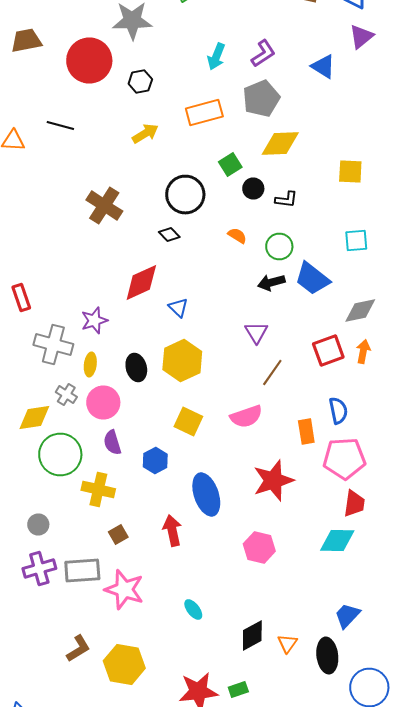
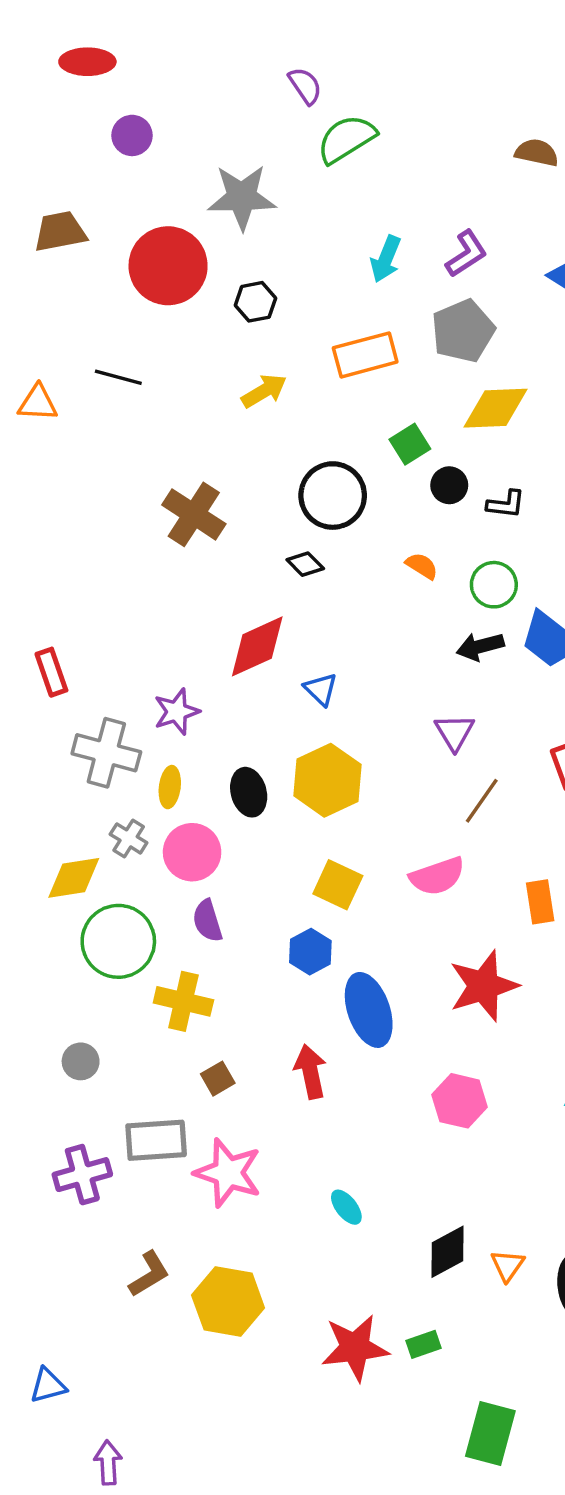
blue hexagon: (155, 460) -> (310, 952), moved
purple cross: (39, 568) -> (82, 1175), moved

